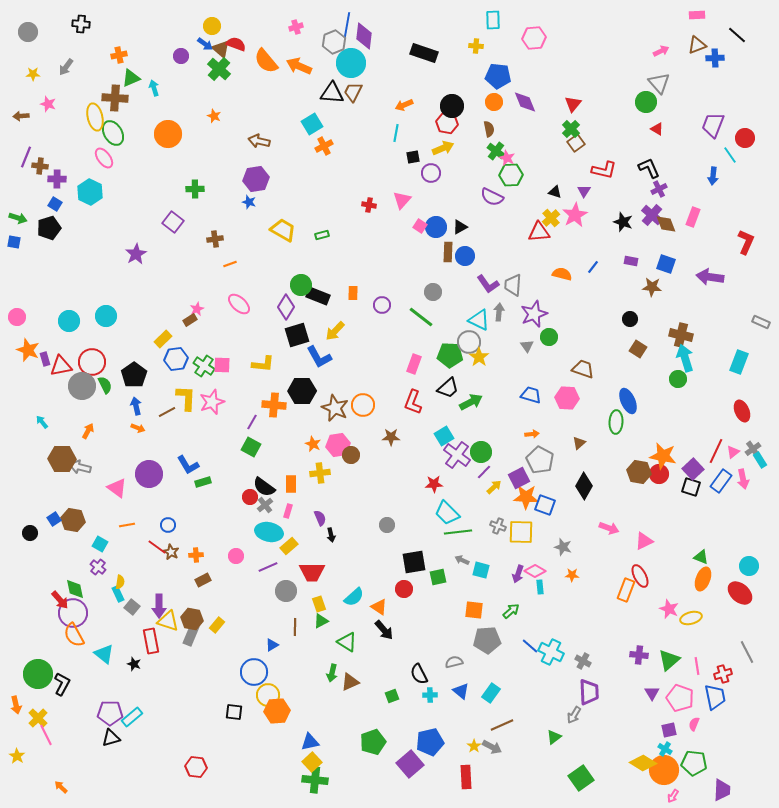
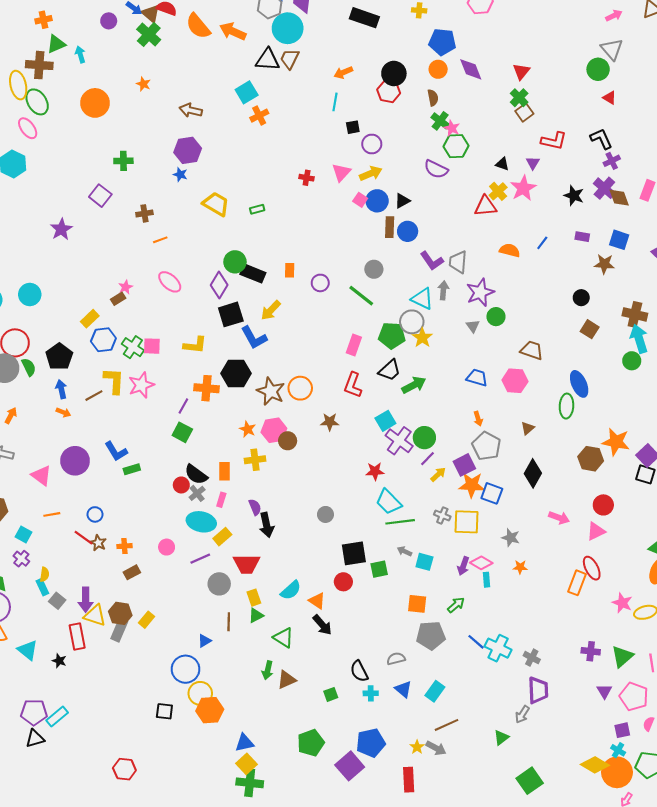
yellow arrow: (443, 148) -> (371, 173), moved
orange arrow: (532, 434) -> (478, 419), turned 80
red circle: (659, 474) -> (603, 505), moved
black arrow: (331, 535) -> (267, 525), size x1.6

